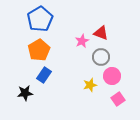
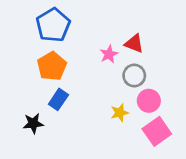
pink square: (118, 99) -> (157, 131), size x1.5

